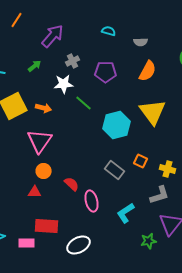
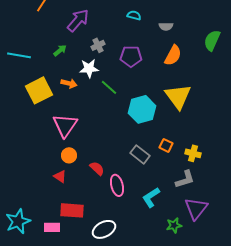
orange arrow: (44, 108) -> (69, 83), moved
red triangle: (35, 192) -> (60, 176), turned 32

